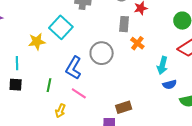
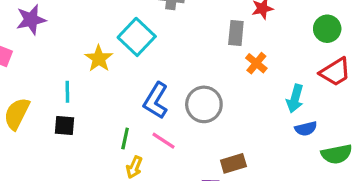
yellow star: (37, 42) -> (99, 59), turned -30
gray circle: (102, 53) -> (204, 104), moved
green line: (49, 85) -> (125, 139), moved

